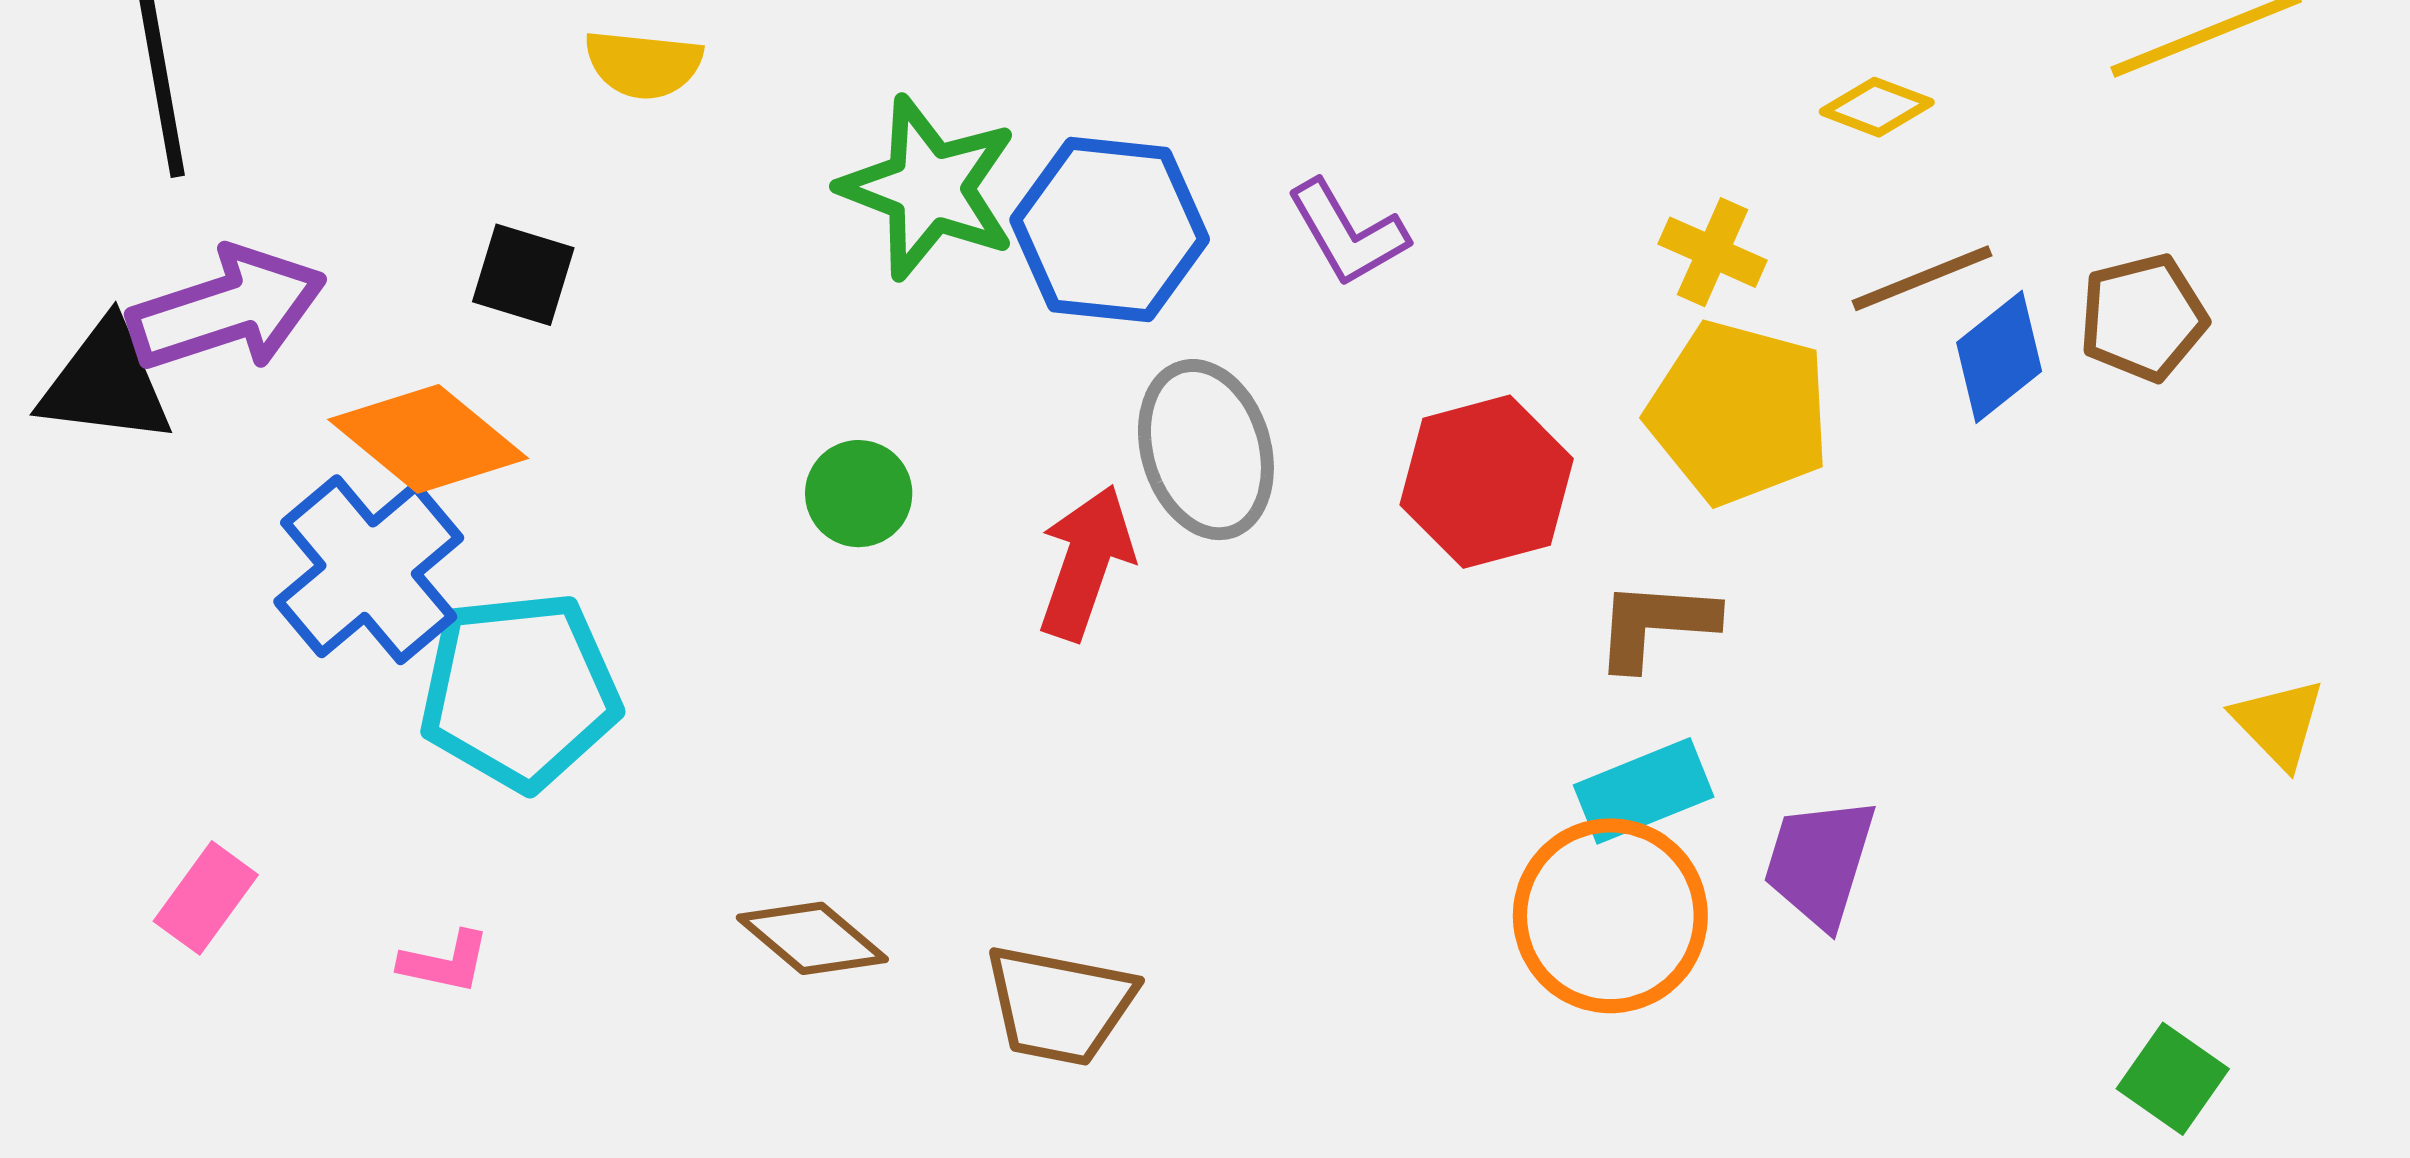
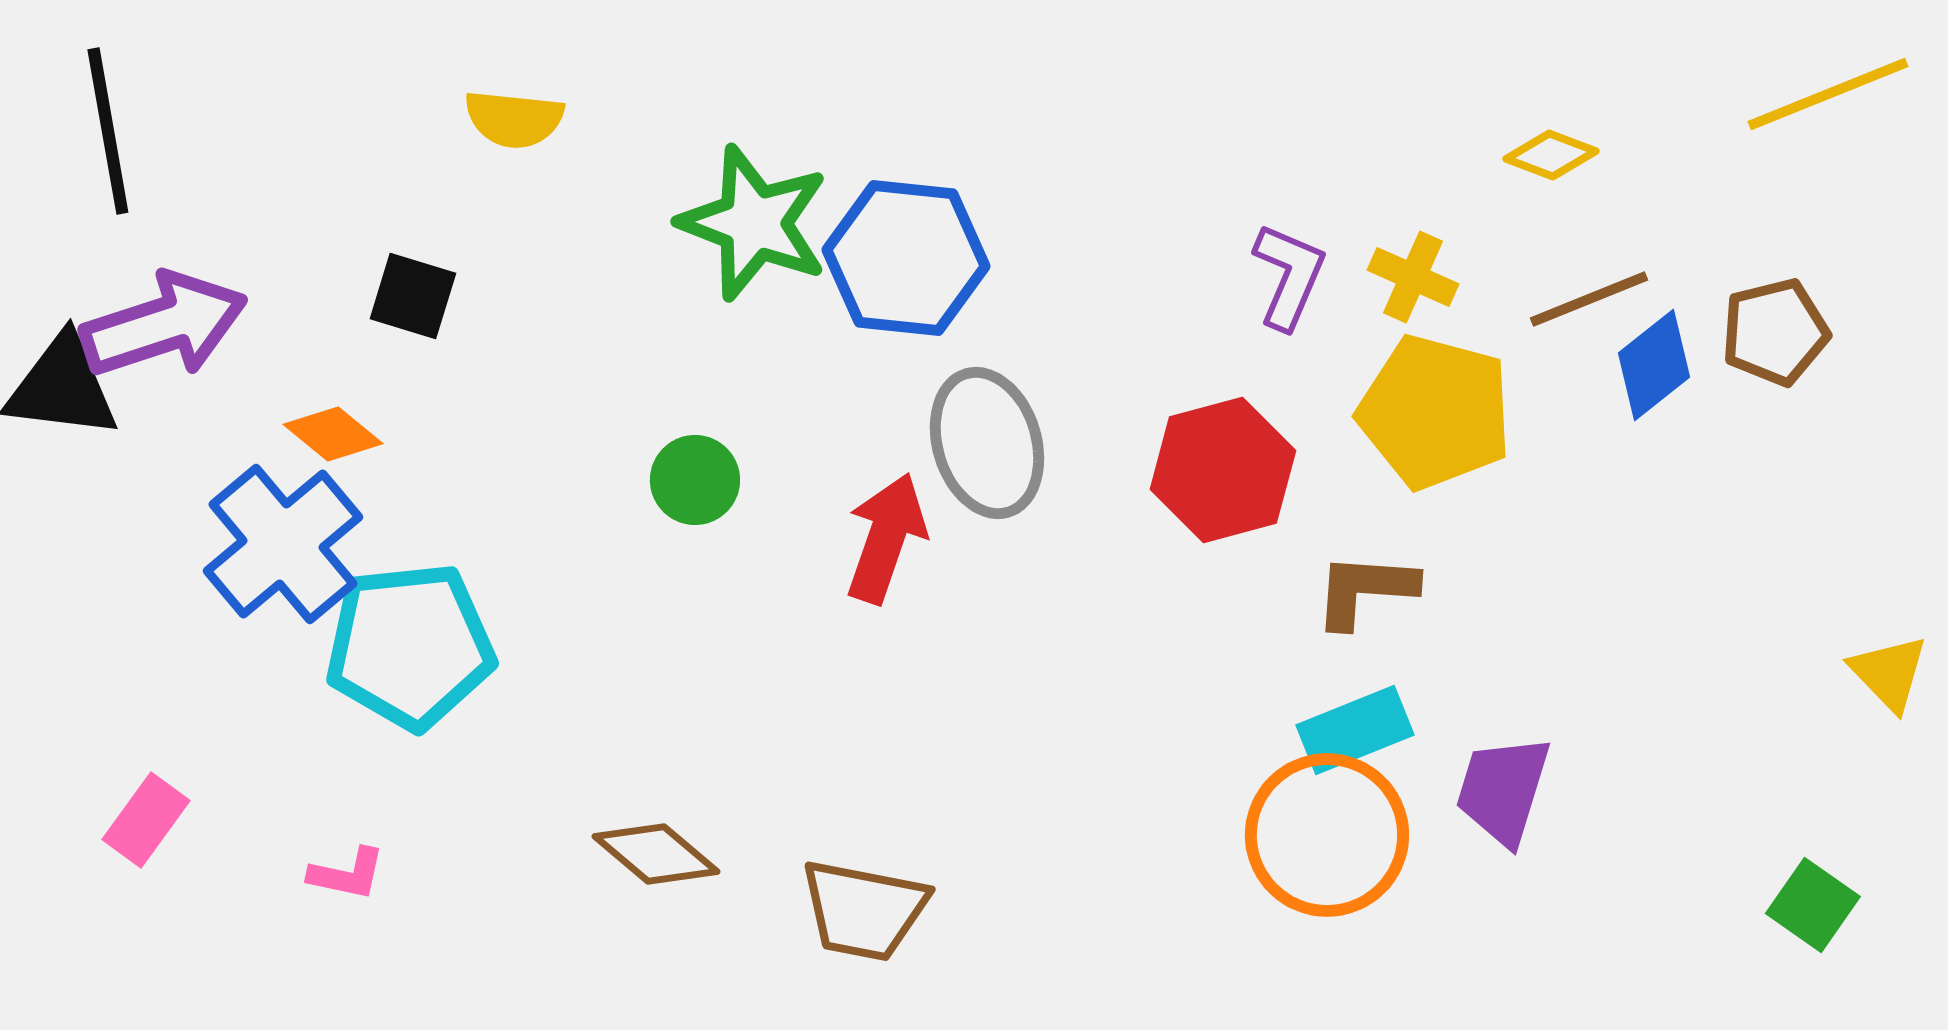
purple L-shape: (1347, 233) -> (1289, 276), moved, turned -127
orange diamond: (428, 439) -> (333, 434), size x0.6
green square: (2173, 1079) -> (1813, 905), moved

